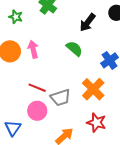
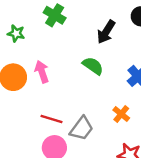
orange cross: (93, 89) -> (121, 114), size x0.6
gray trapezoid: (60, 98) -> (82, 128), turned -30

